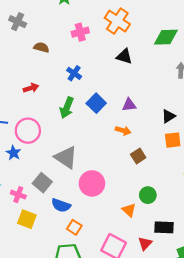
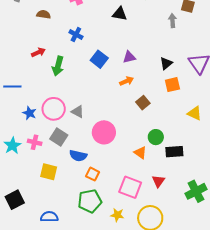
green arrow: (67, 108) -> (58, 66), moved
orange arrow: (123, 130) -> (127, 81), turned -32
pink circle: (28, 131) -> (54, 109), moved
gray triangle: (66, 157) -> (78, 112), size x0.6
pink cross: (18, 195) -> (35, 142), moved
black rectangle: (164, 227) -> (174, 152), moved

